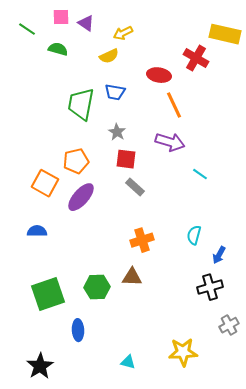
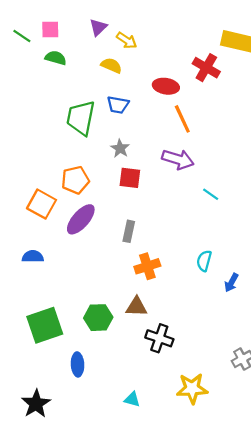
pink square: (61, 17) -> (50, 29), moved
purple triangle: (86, 23) -> (98, 27), moved, turned 42
yellow arrow: (123, 33) -> (127, 40), turned -120
yellow semicircle: (109, 56) -> (111, 65), turned -132
gray rectangle: (135, 187) -> (129, 231), moved, turned 60
black cross: (210, 287) -> (159, 338), moved, turned 35

